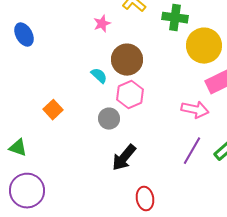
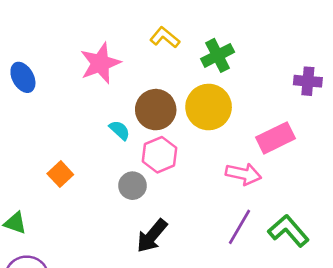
green cross: (175, 18) -> (218, 55), turned -35
pink star: (102, 24) -> (100, 63), moved, size x1.8
yellow circle: (204, 46) -> (209, 107), moved

